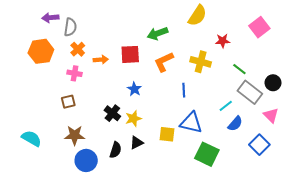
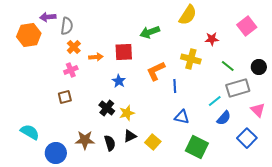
orange hexagon: (41, 51) -> (29, 35), moved
orange L-shape: (164, 62) -> (156, 71), moved
pink cross: (75, 73) -> (71, 70), turned -32
black circle: (273, 83) -> (259, 67), moved
blue star: (134, 89) -> (119, 81), moved
gray rectangle: (250, 92) -> (238, 88), turned -55
blue triangle: (191, 123) -> (182, 117), size x0.7
yellow square: (167, 134) -> (153, 142), moved, turned 35
brown star: (75, 135) -> (85, 140), moved
black semicircle: (116, 150) -> (110, 143), turned -35
blue circle: (86, 160) -> (56, 153), moved

